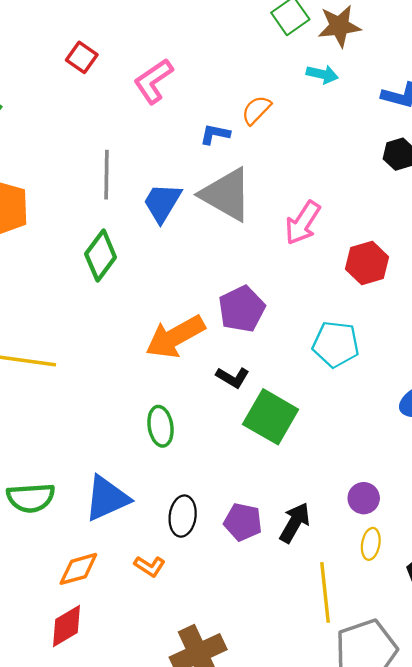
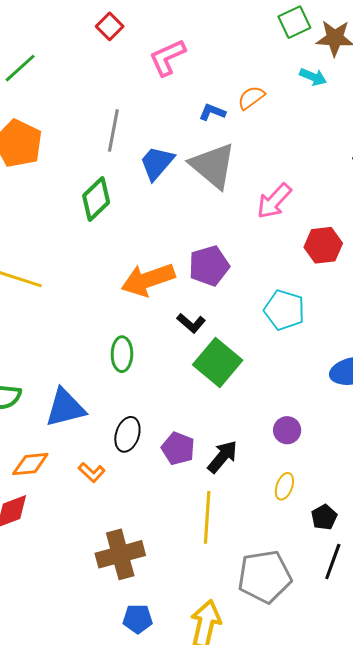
purple circle: (364, 498) -> (287, 430), moved
yellow line: (325, 592) -> (207, 517), moved

